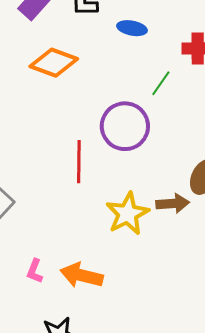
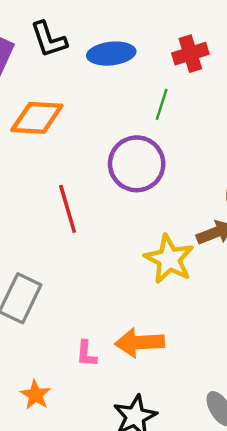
blue ellipse: (132, 28) -> (111, 54), size x1.4
red line: (79, 162) -> (68, 209), moved

